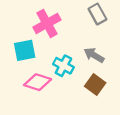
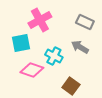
gray rectangle: (97, 14) -> (85, 22), moved, turned -36
brown square: (95, 85) -> (71, 86), moved

